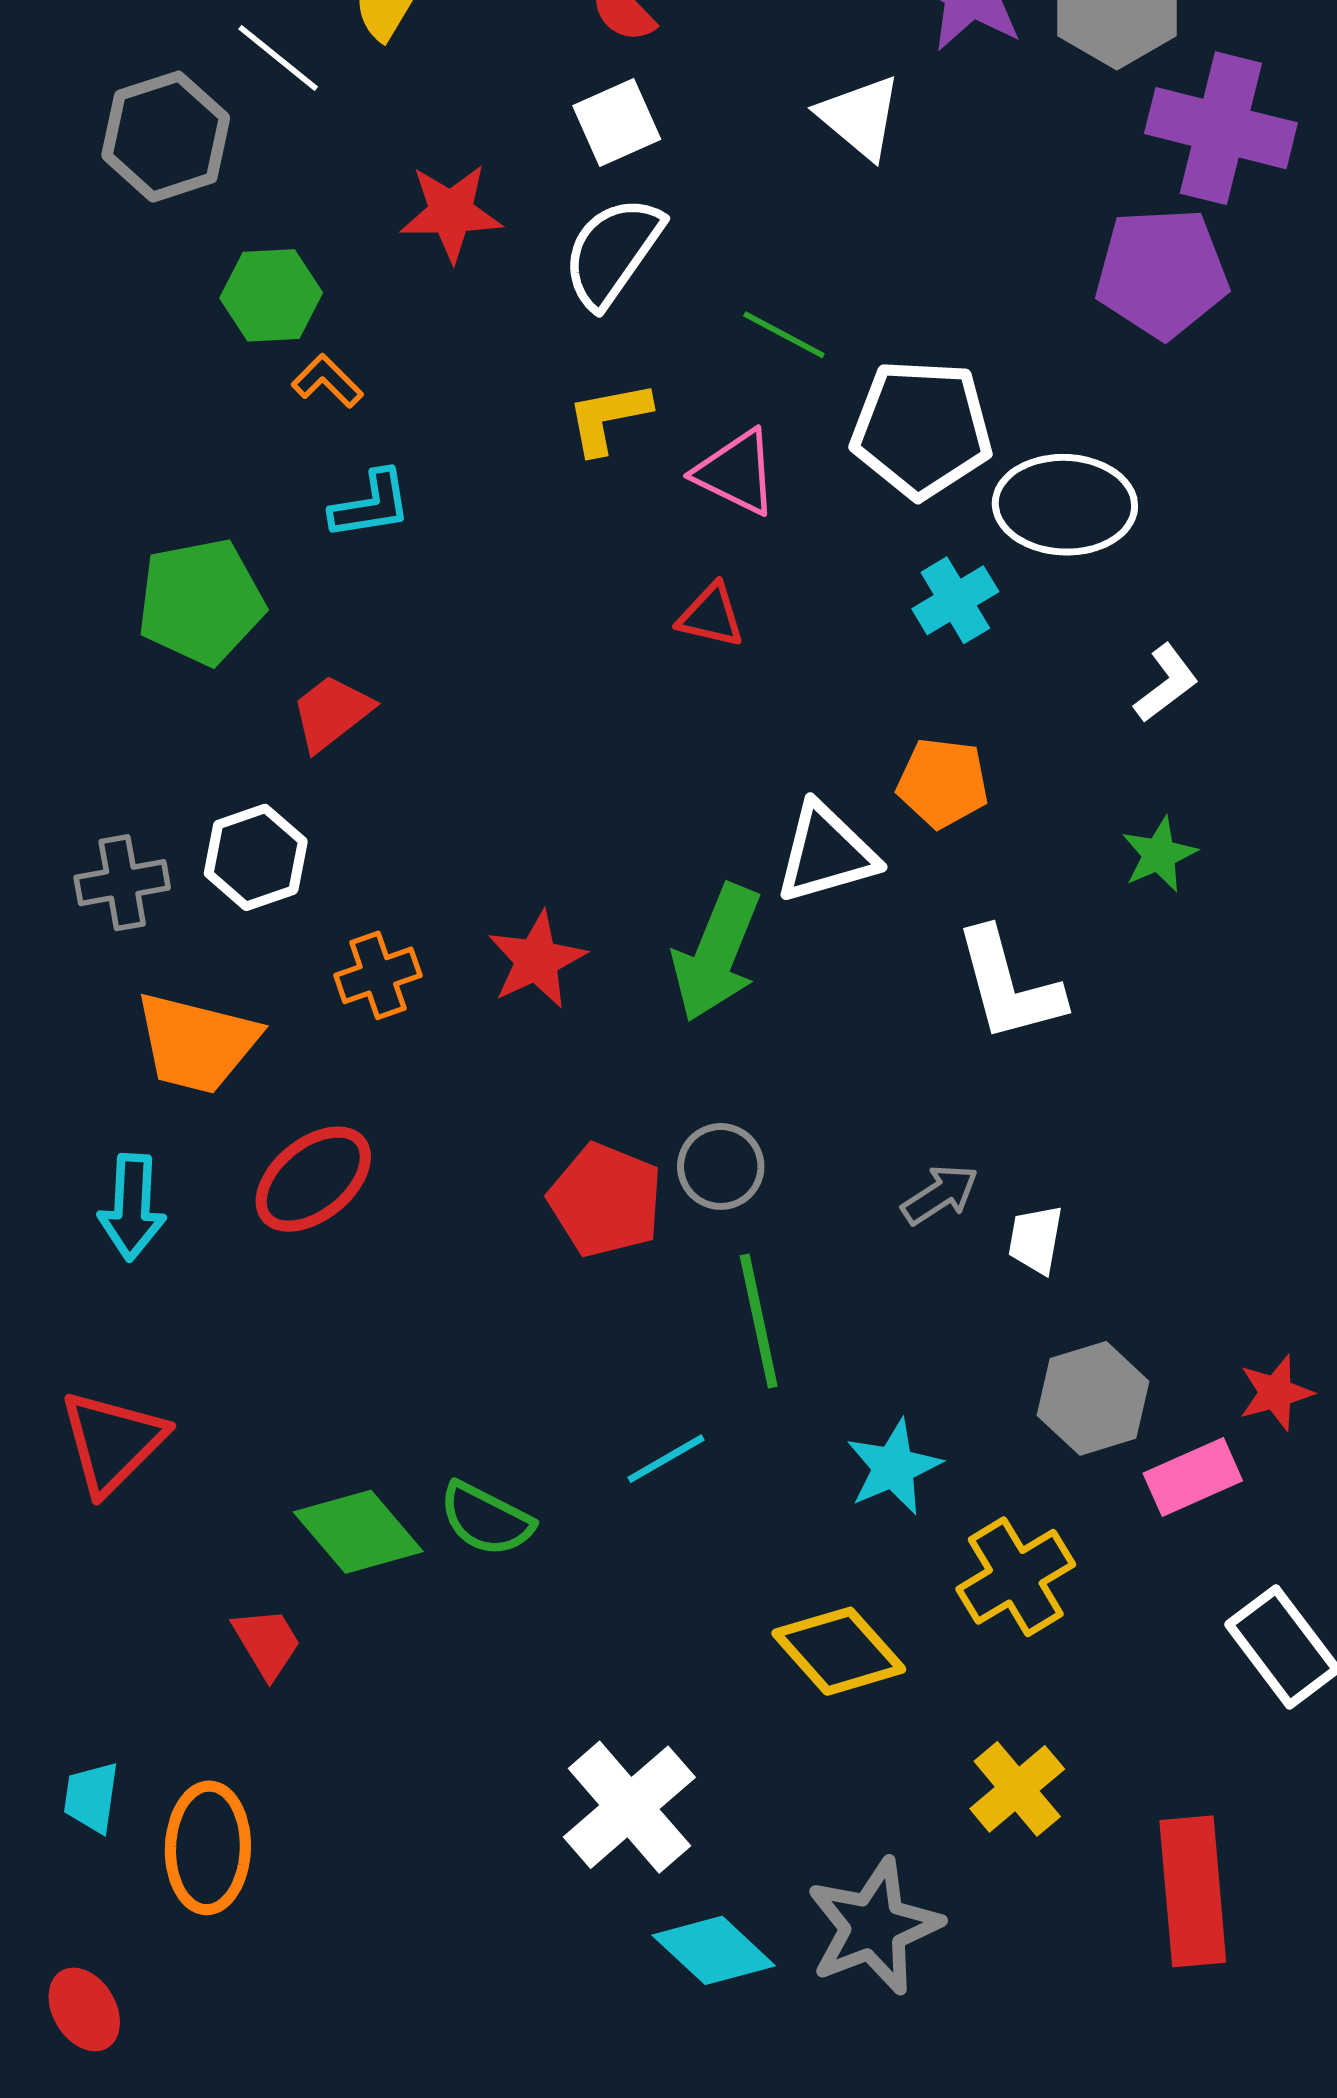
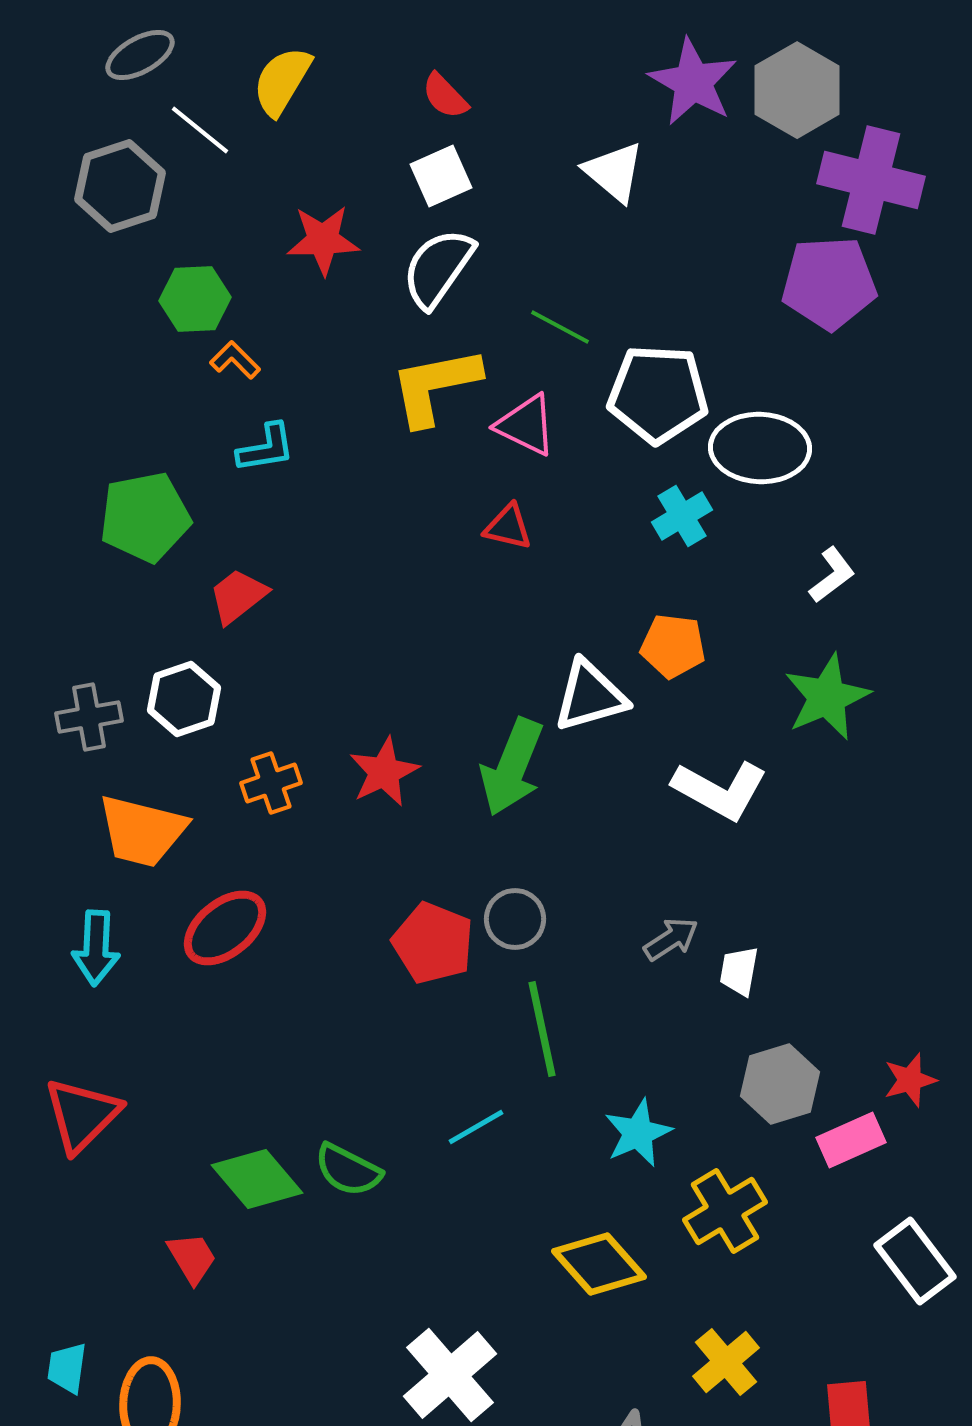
yellow L-shape: (608, 418) -> (435, 386), size x1.5
green star: (1159, 855) -> (827, 697), size x1.6
white L-shape: (1009, 985) -> (720, 790), turned -46

